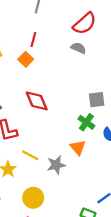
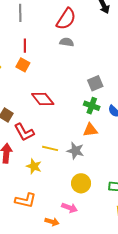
orange triangle: (78, 147) -> (90, 130), turned -42
gray star: (56, 165) -> (75, 151), turned -30
yellow circle: (33, 198) -> (81, 183), moved

